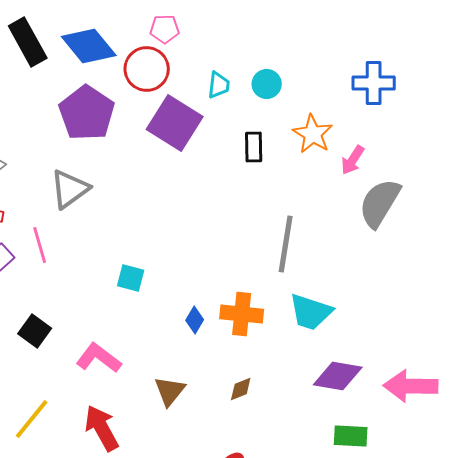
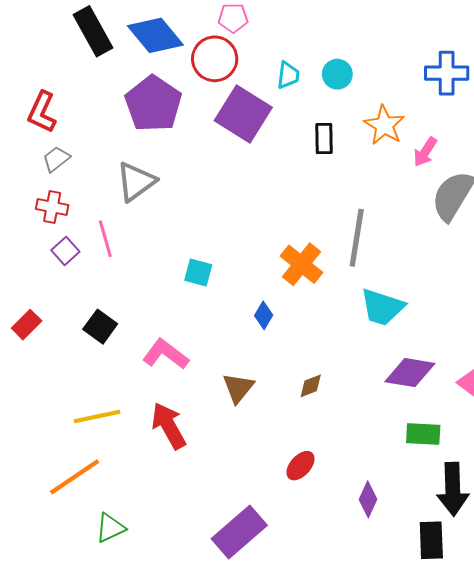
orange cross: (242, 314) -> (302, 264), moved, turned 33
yellow line: (32, 419) -> (97, 417), turned 39

